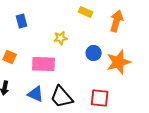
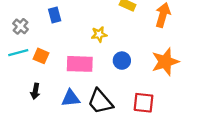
blue circle: (94, 53) -> (122, 61), moved
blue triangle: (36, 94) -> (71, 98), turned -30

